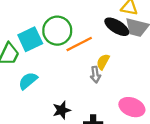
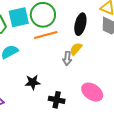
black ellipse: (117, 27) -> (80, 24), moved, turned 60
orange line: (79, 44) -> (46, 35), moved

